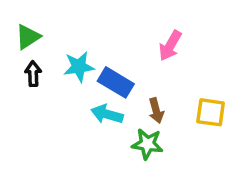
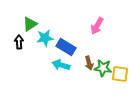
green triangle: (28, 37) -> (30, 24), moved
yellow square: (211, 112) -> (120, 74), moved
green star: (147, 144) -> (103, 68), moved

